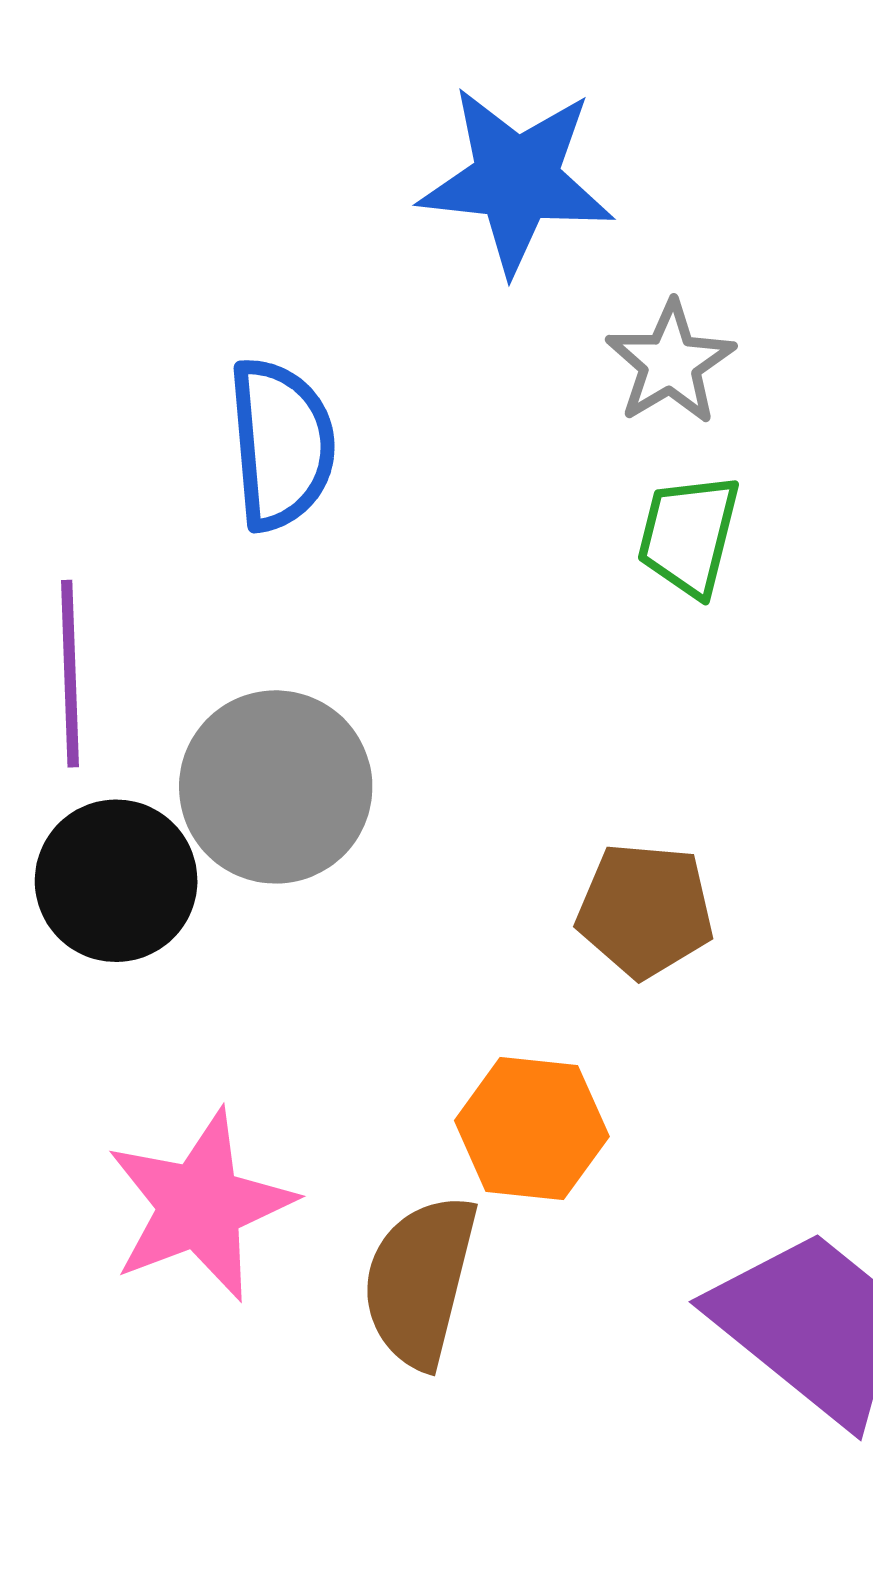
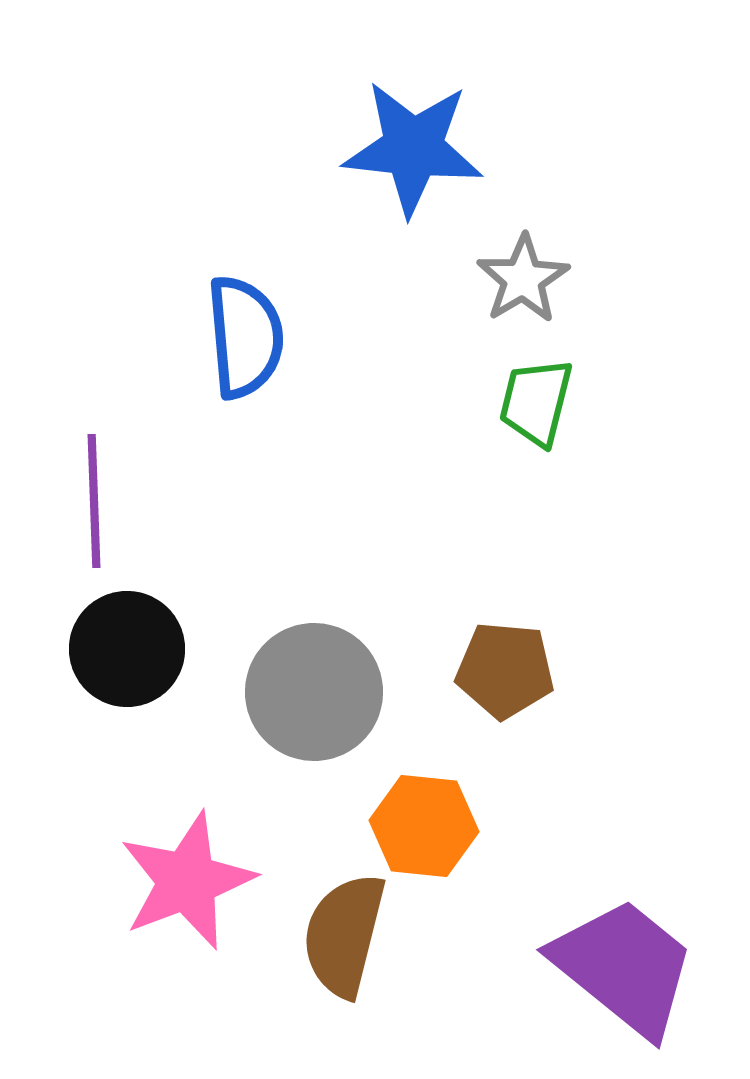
gray circle: (276, 787) -> (314, 692), moved

